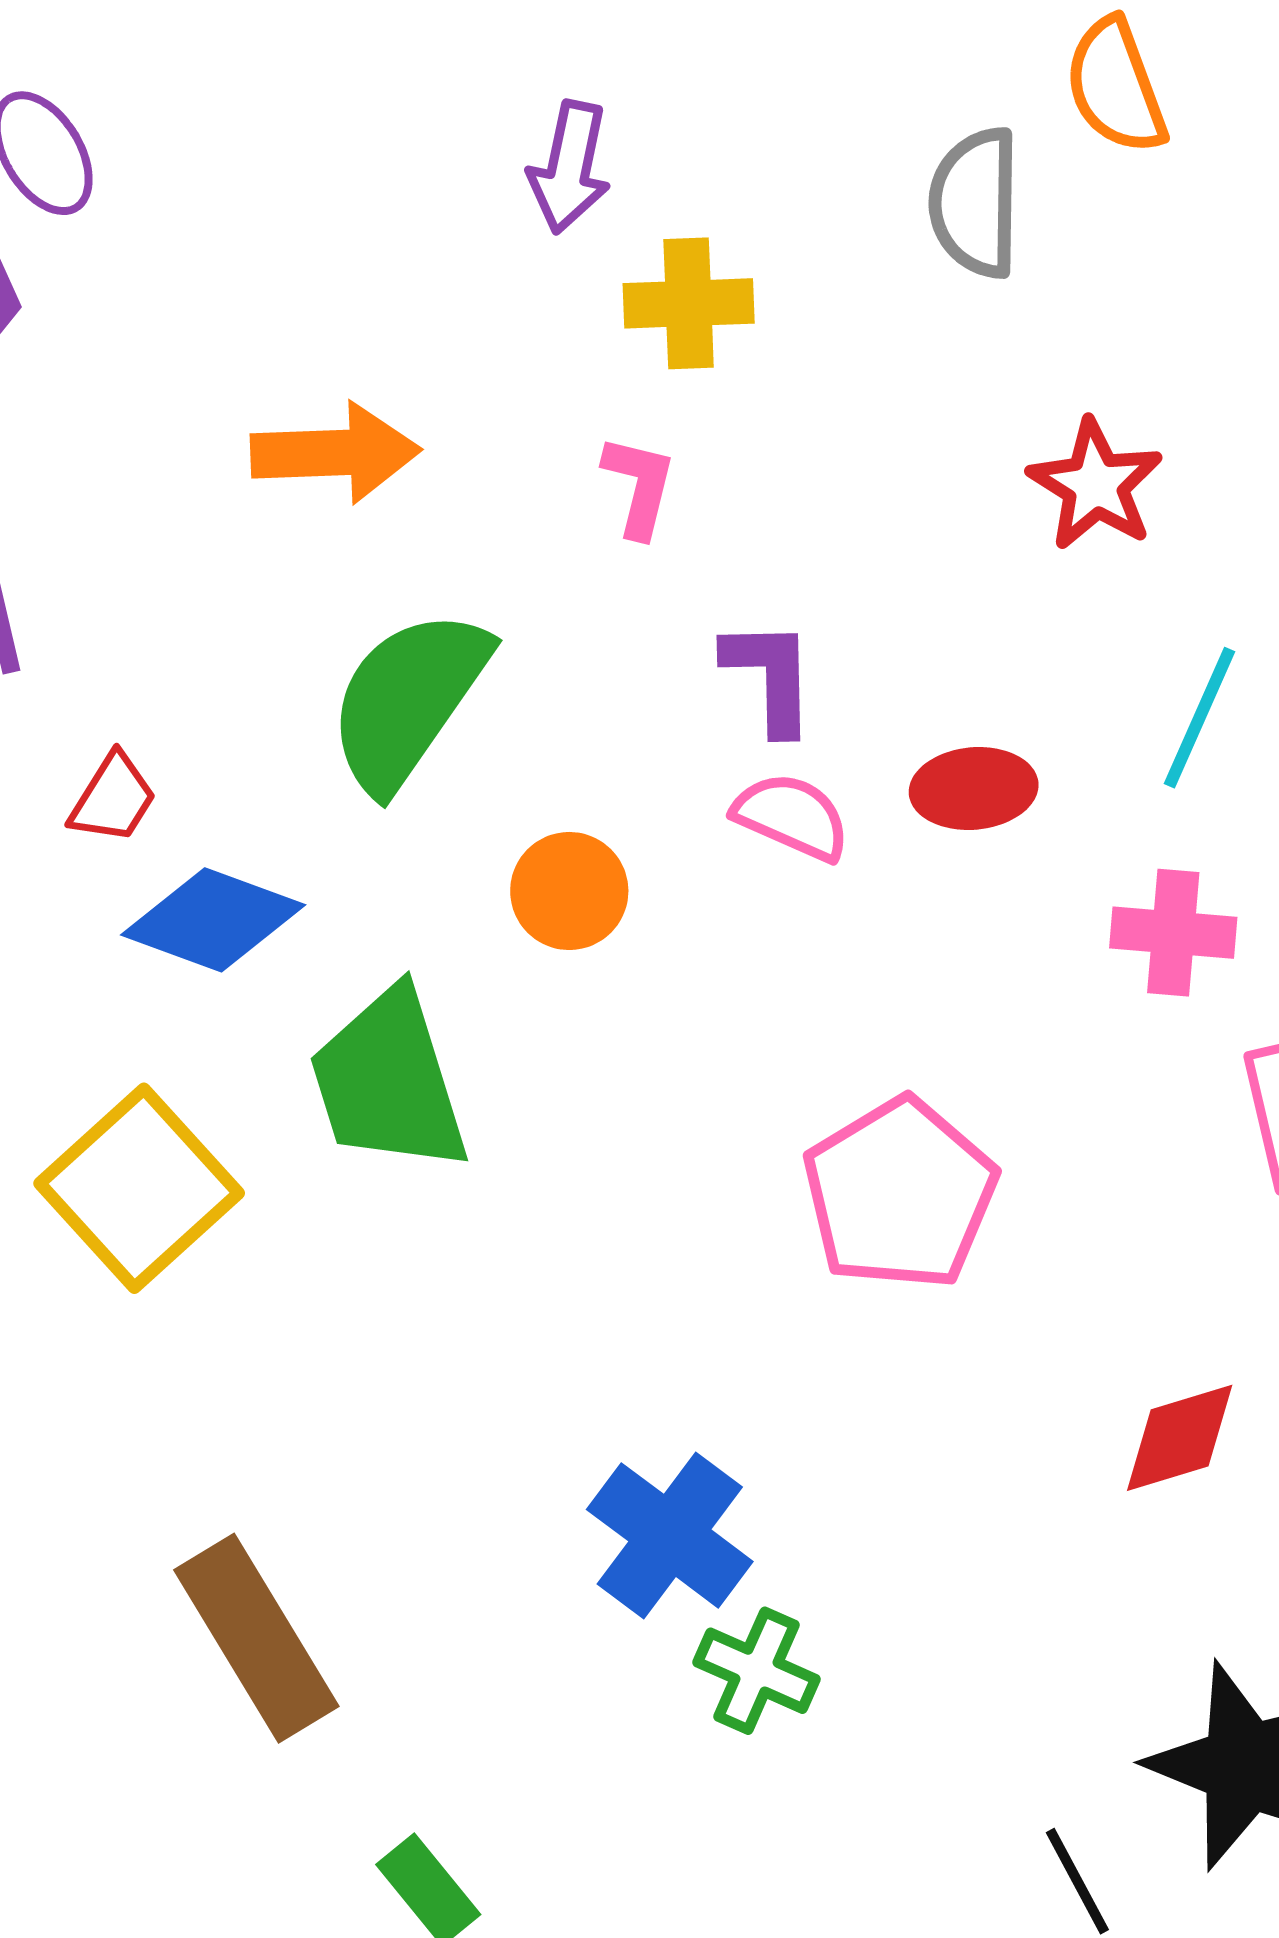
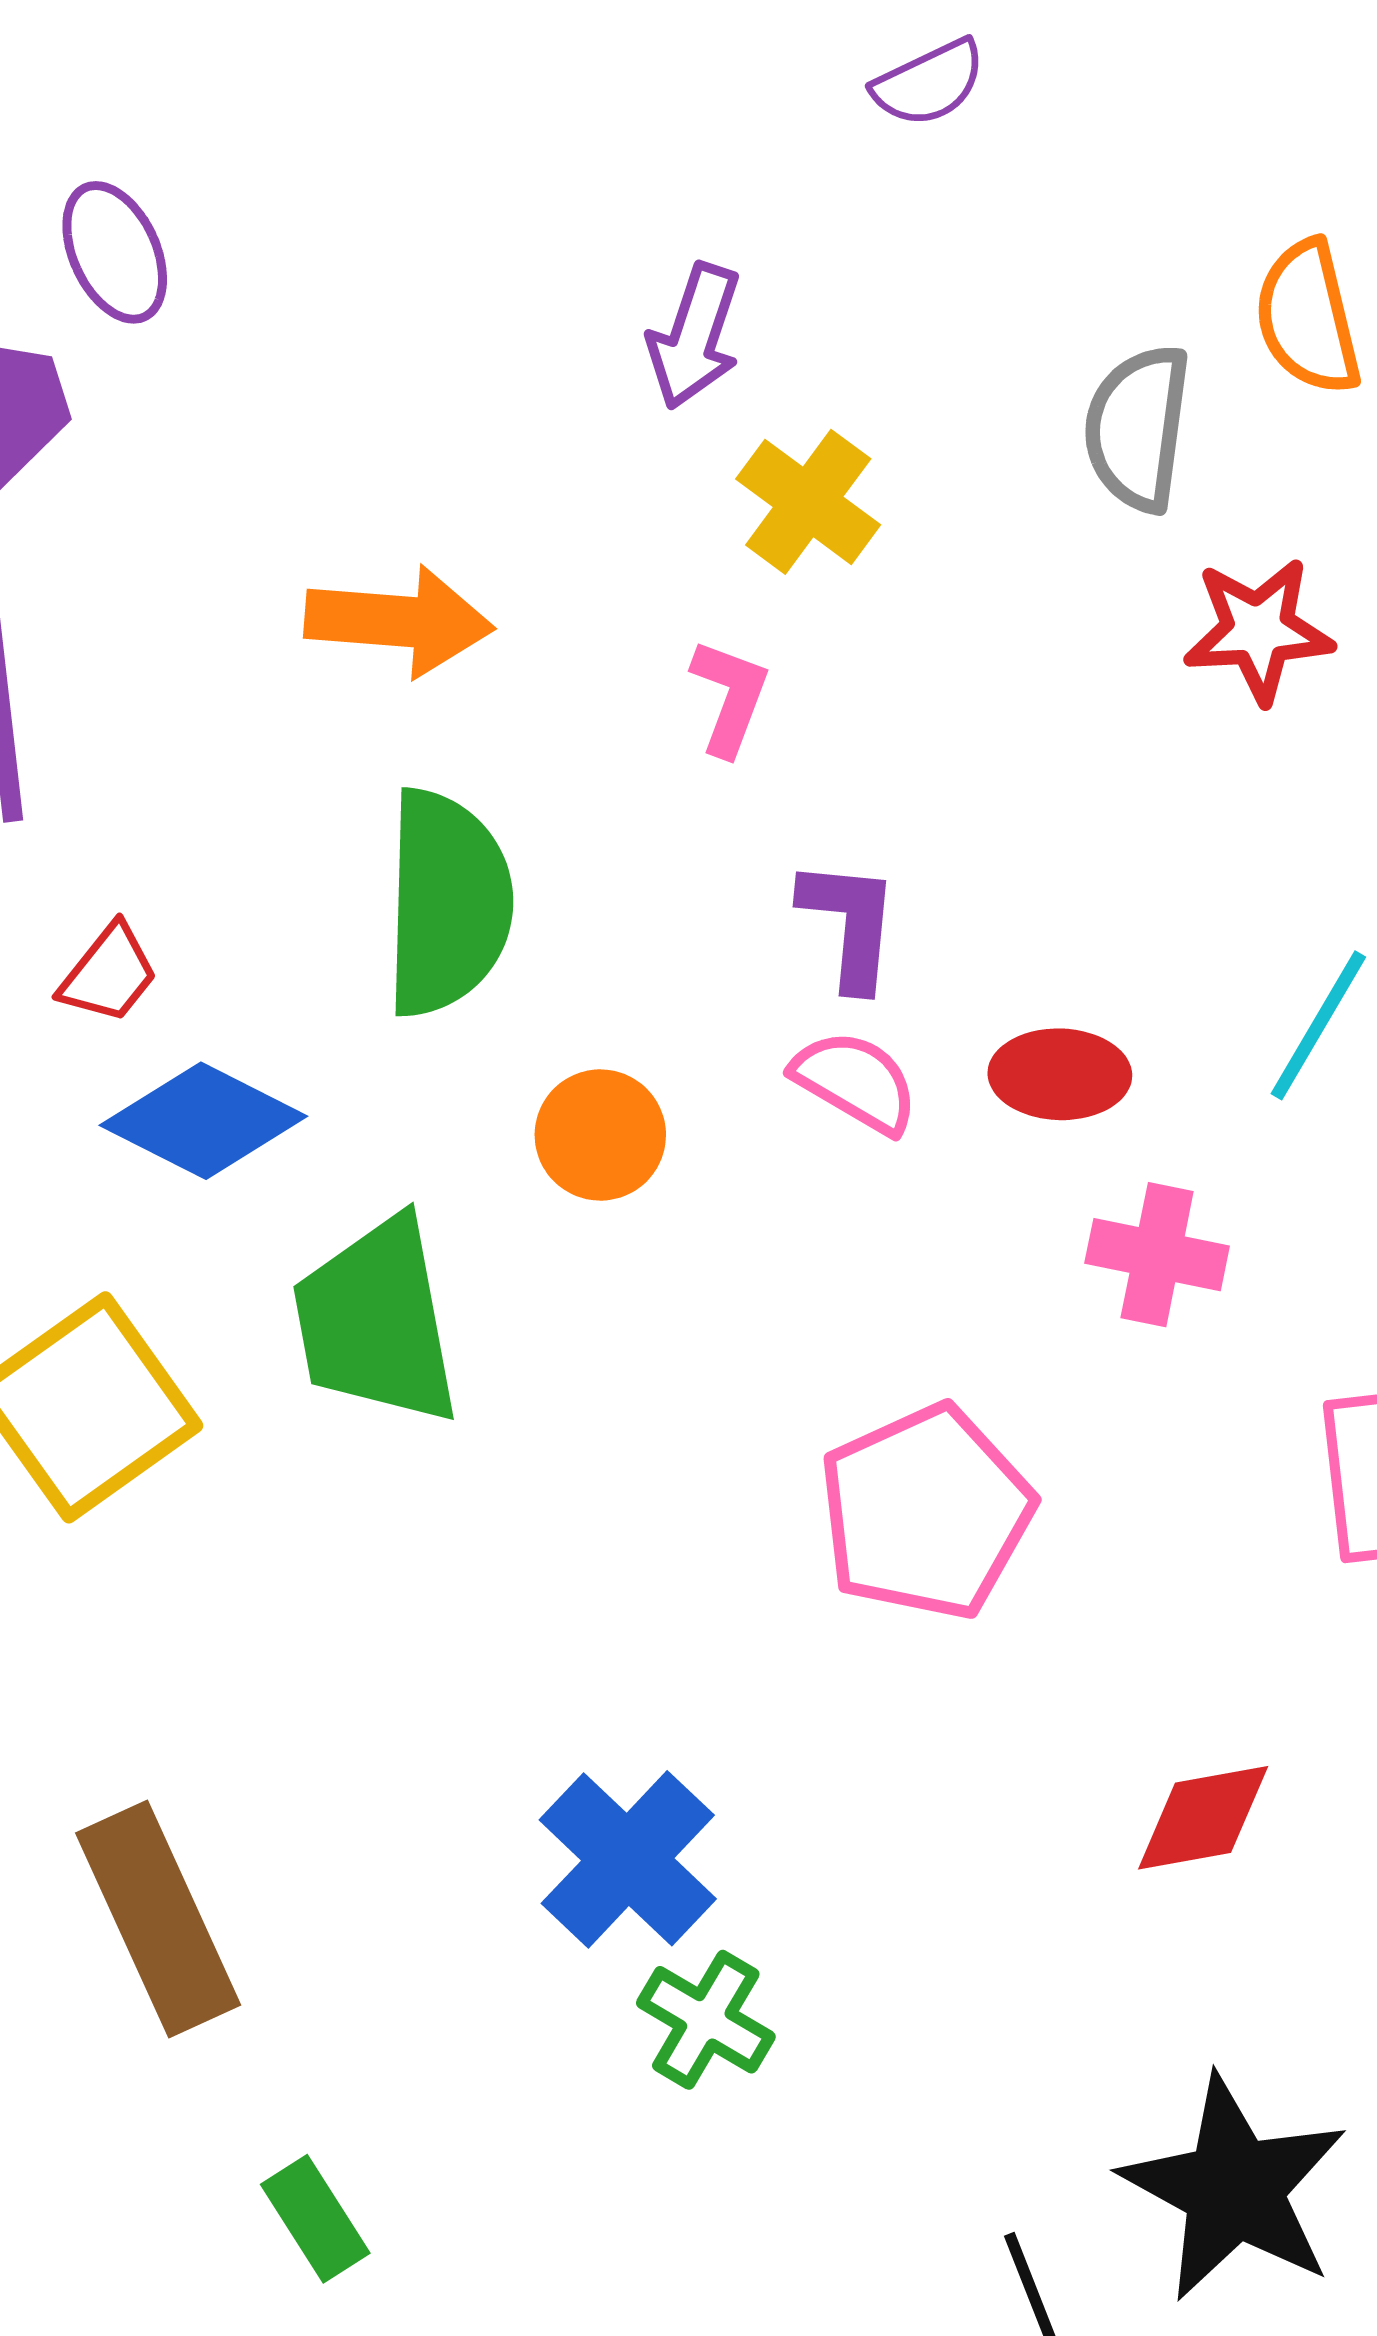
yellow cross: (689, 303) -> (808, 502), turned 32
red star: (1096, 485) -> (1258, 630), moved, turned 30
green semicircle: (408, 700) -> (447, 903), turned 140
pink cross: (1173, 933) -> (1157, 1255), moved

